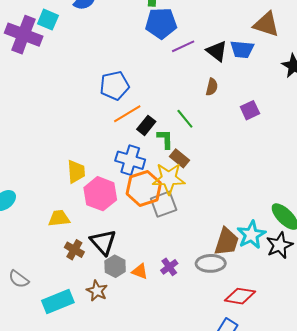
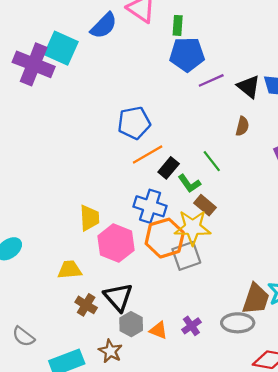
cyan square: (48, 20) -> (61, 48), size x1.4
green L-shape: (165, 139) -> (189, 183), turned 145

